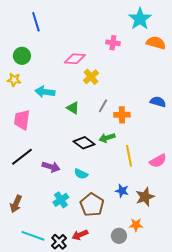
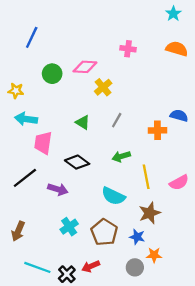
cyan star: (140, 19) -> (173, 14), moved, size x0.6
blue line: (36, 22) -> (32, 37), moved, turned 42
green circle: (22, 56) -> (52, 74), moved
cyan arrow: (45, 92) -> (26, 119), moved
orange cross: (122, 115) -> (157, 130), moved
pink trapezoid: (22, 120) -> (43, 143), moved
black diamond: (84, 143) -> (77, 162), moved
cyan semicircle: (81, 174) -> (113, 196), moved, size x1.5
blue star: (122, 191) -> (137, 237), moved
brown star: (145, 197) -> (150, 213), moved

